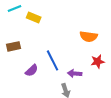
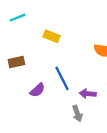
yellow rectangle: (34, 17) -> (51, 36), moved

